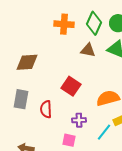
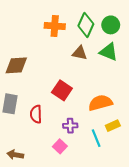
cyan line: (104, 132) -> (96, 138), turned -60
pink square: (69, 140) -> (60, 146), turned 32

